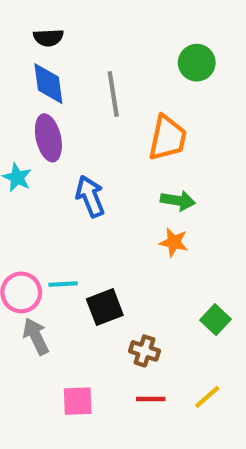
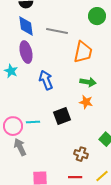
gray line: (113, 94) -> (57, 31), turned -70
black square: (105, 307) -> (62, 116), moved
brown cross: (144, 351) -> (81, 154), moved

